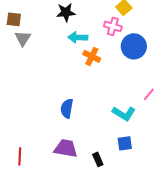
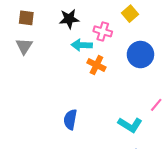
brown square: (14, 19) -> (26, 18), moved
pink cross: (113, 26) -> (103, 31), moved

